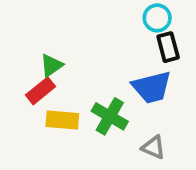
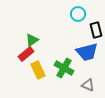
cyan circle: (157, 18) -> (78, 14), moved
yellow rectangle: (62, 120) -> (38, 70), turned 60

